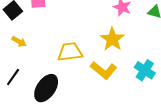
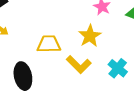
black ellipse: (46, 88) -> (23, 76), turned -52

